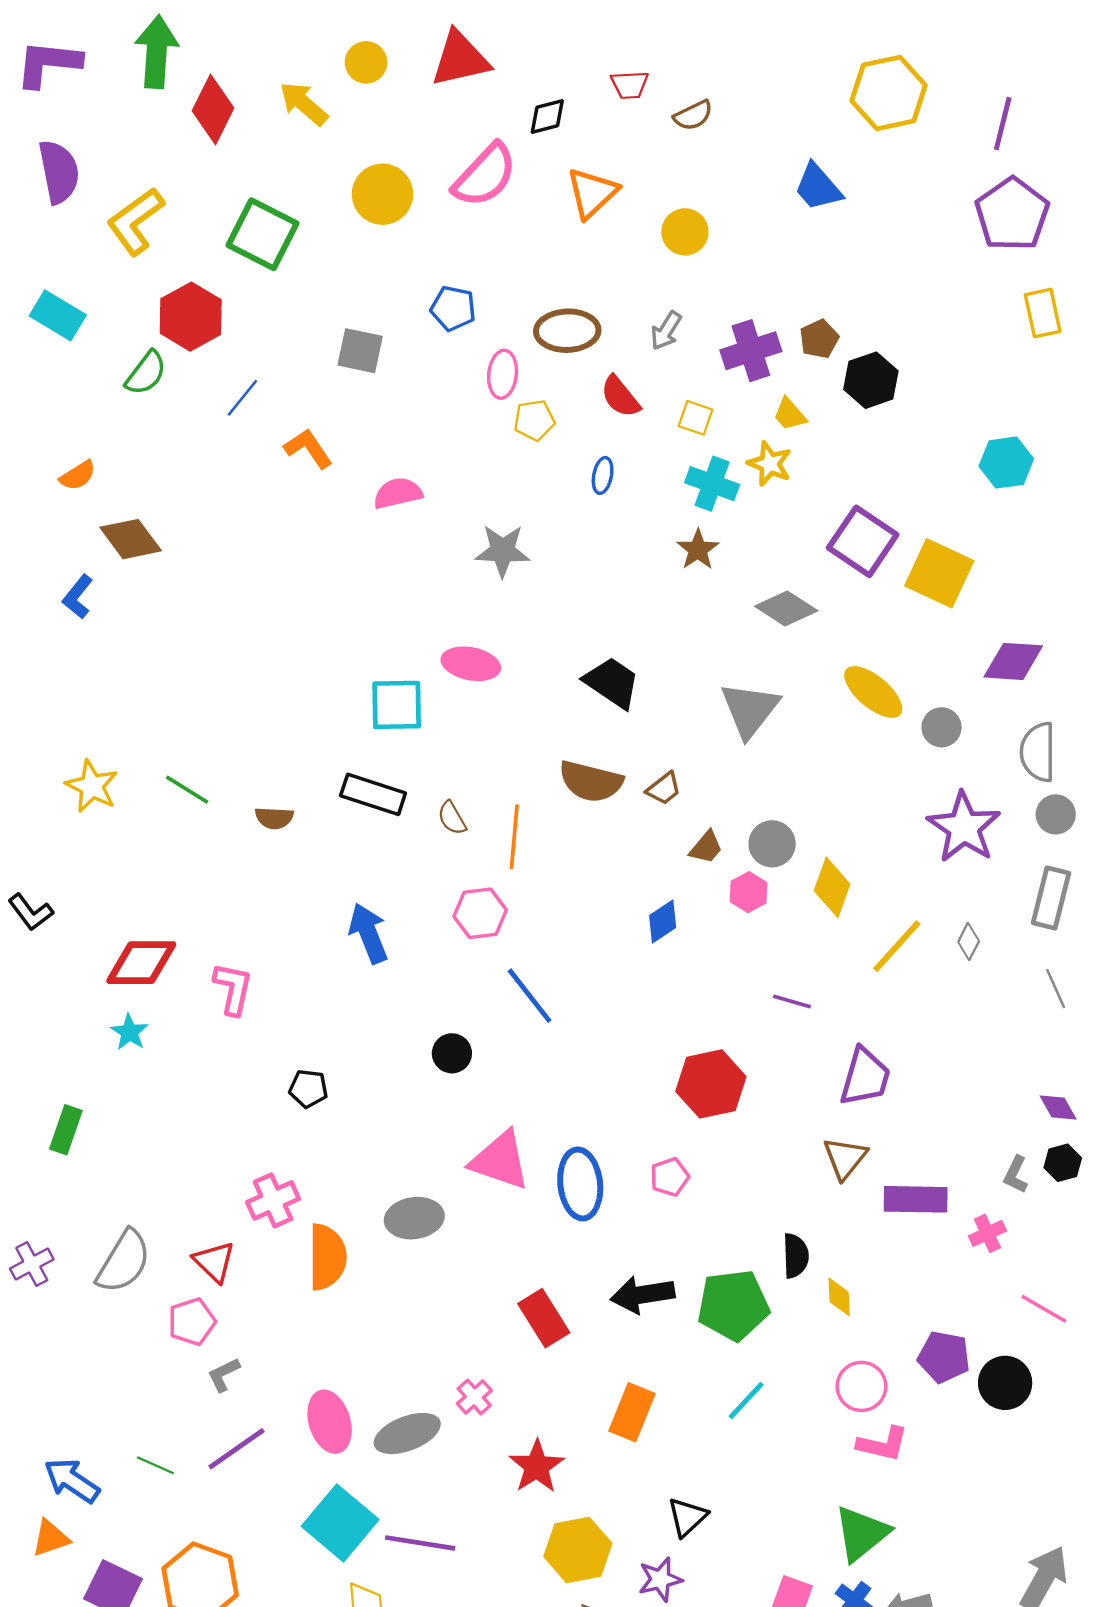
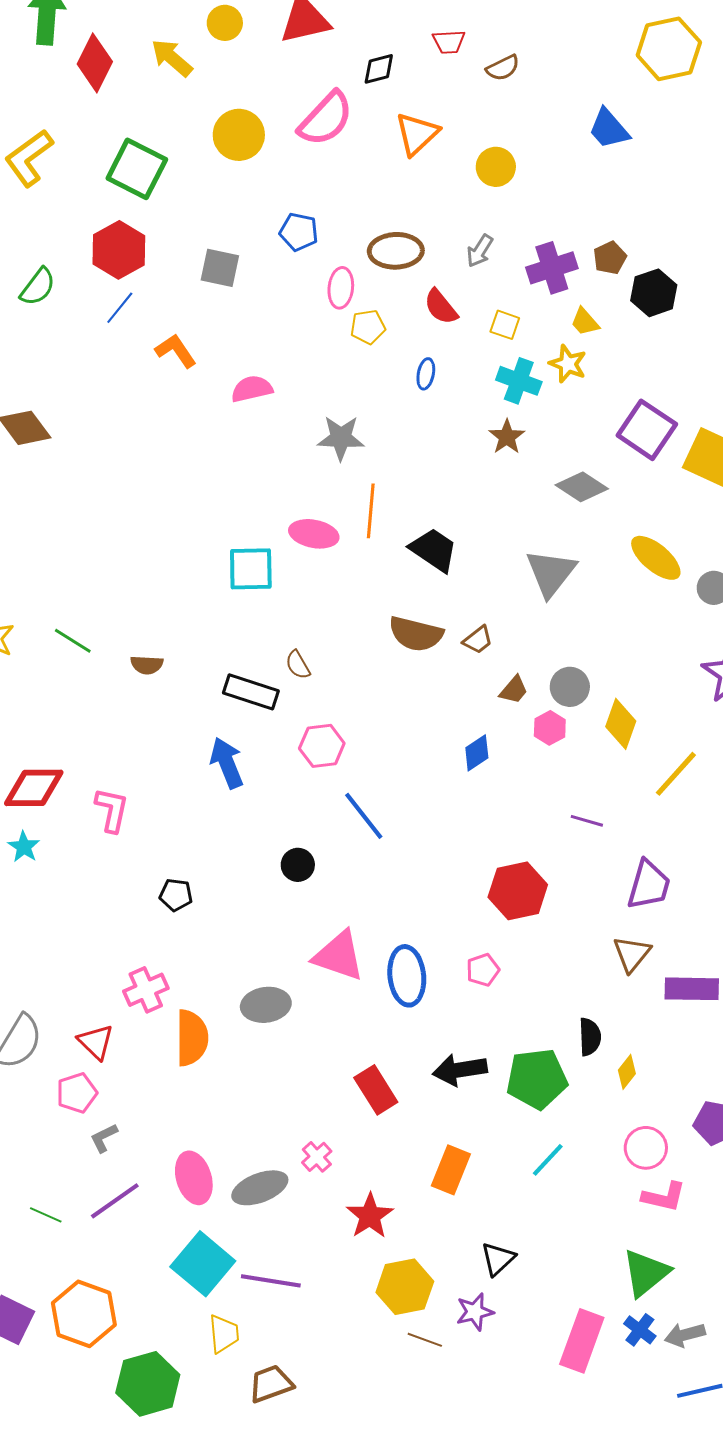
red hexagon: (191, 317) -> (119, 250), moved
black rectangle: (373, 794) -> (251, 692), moved
orange line: (514, 837) -> (371, 511), moved
yellow diamond: (839, 1297) -> (627, 1072), turned 40

